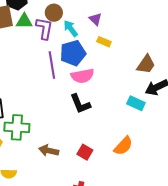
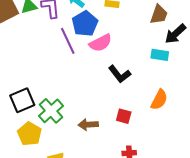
black L-shape: (80, 104) -> (120, 74), moved
green cross: (17, 127) -> (51, 111), turned -30

